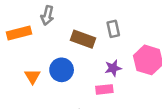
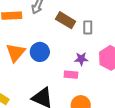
brown rectangle: (83, 39) -> (66, 20), moved
orange triangle: (32, 76) -> (15, 53), size x1.5

